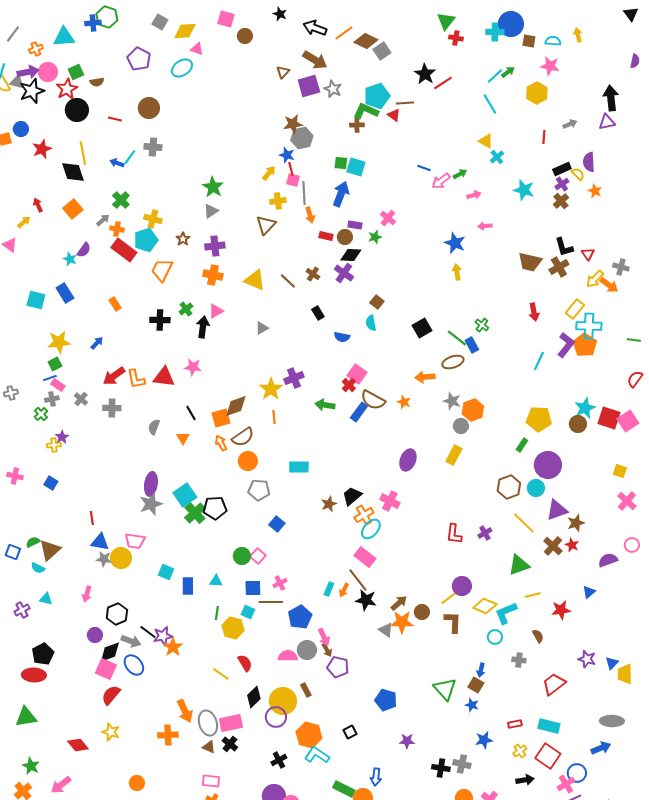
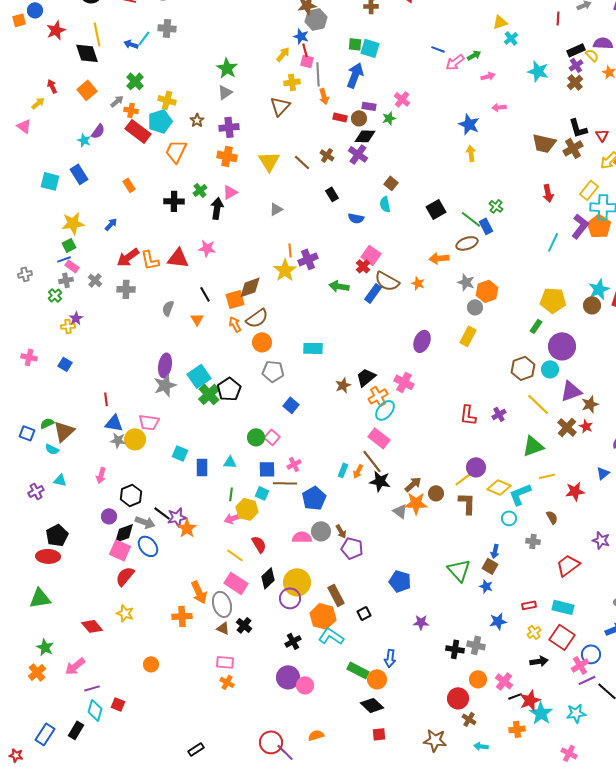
yellow triangle: (486, 141) -> (500, 22), turned -49
purple semicircle: (589, 162) -> (603, 43), turned 96
yellow triangle: (255, 280) -> (269, 161), turned 35
orange line: (274, 417) -> (290, 250), moved
black pentagon: (215, 508) -> (229, 389), turned -30
pink arrow: (324, 637) -> (233, 518), moved, turned 96
brown rectangle: (306, 690) -> (336, 595), moved, size x1.5
pink rectangle: (231, 723) -> (236, 583), moved, turned 45

